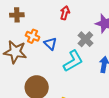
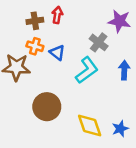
red arrow: (65, 13) -> (57, 15), moved
brown cross: (17, 15) -> (35, 21), moved

